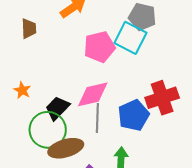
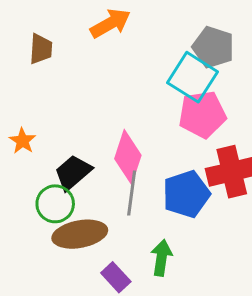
pink pentagon: (99, 47) -> (202, 114), moved
pink diamond: (93, 94) -> (128, 157), turned -64
green circle: (48, 130) -> (55, 204), size x0.7

